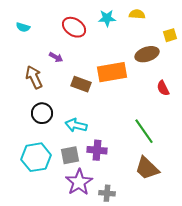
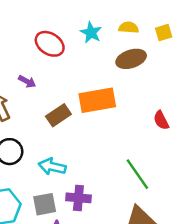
cyan star: (107, 18) -> (91, 33), turned 30
yellow square: (170, 35) -> (164, 33), moved
brown ellipse: (147, 54) -> (131, 59), moved
brown rectangle: (81, 84) -> (58, 115), turned -54

